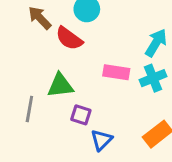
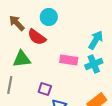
green triangle: (60, 85) -> (22, 59), moved

